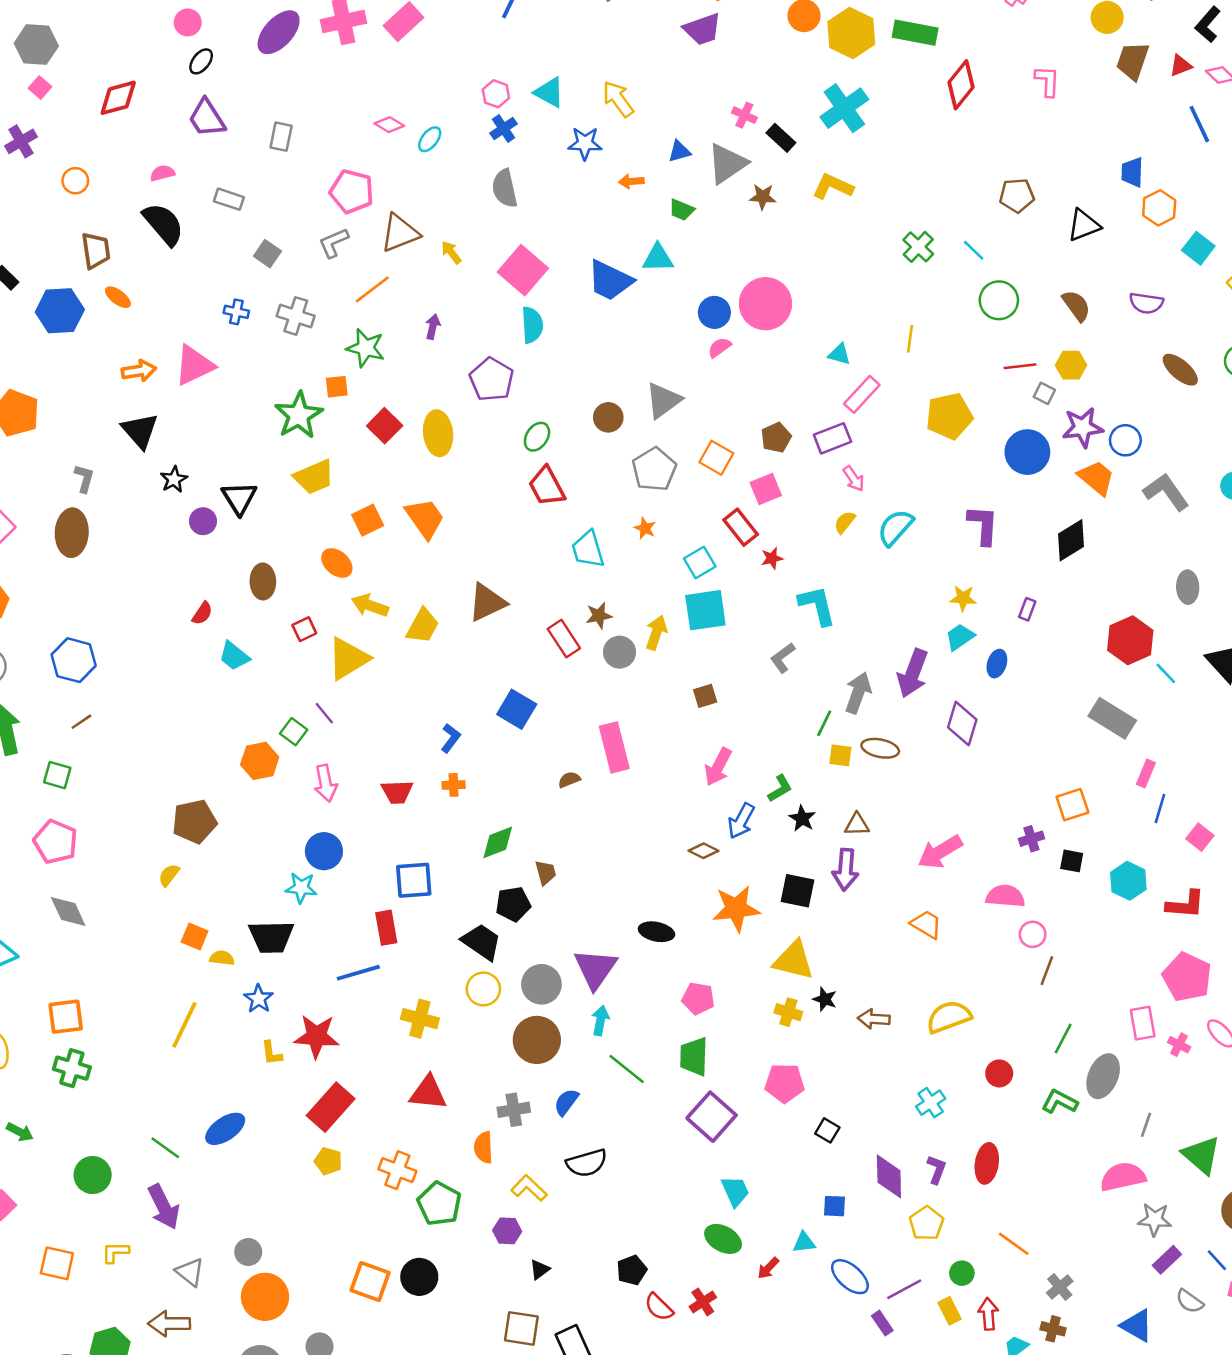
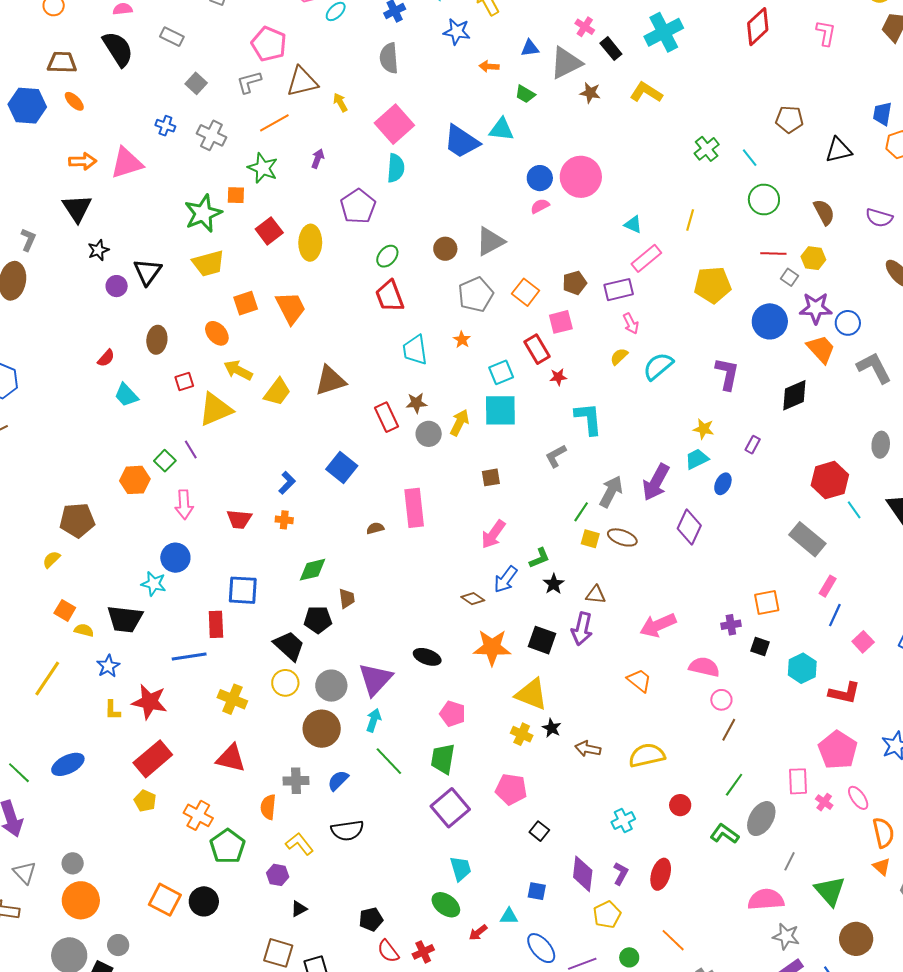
brown trapezoid: (96, 251) -> (62, 62), turned -88

